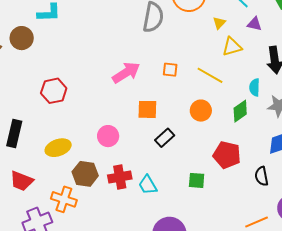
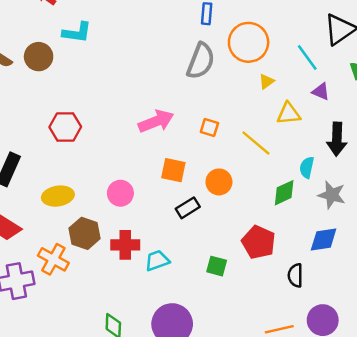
yellow triangle: (219, 23) -> (266, 81), moved
orange circle: (201, 111) -> (219, 182), moved
cyan trapezoid: (148, 185) -> (157, 261), turned 90

